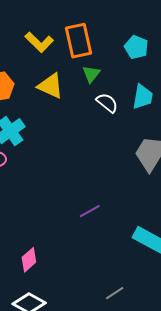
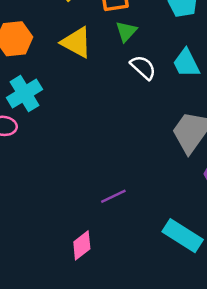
cyan trapezoid: (143, 97) -> (186, 63), turned 140
pink diamond: (29, 260) -> (82, 245), moved

